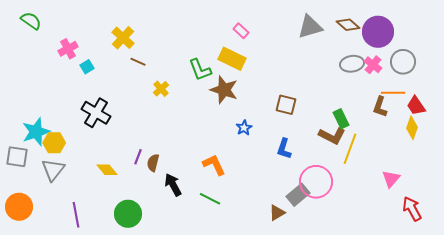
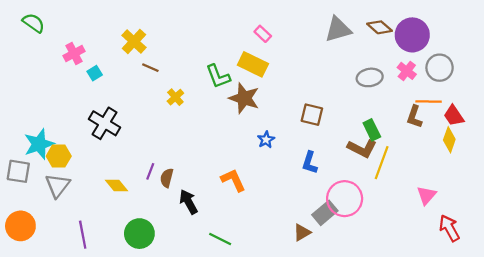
gray ellipse: (352, 64) -> (370, 77), moved
green line: (210, 199) -> (220, 239), moved

